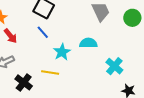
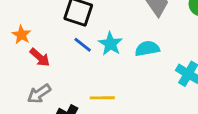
cyan star: (62, 52) -> (110, 44), moved

